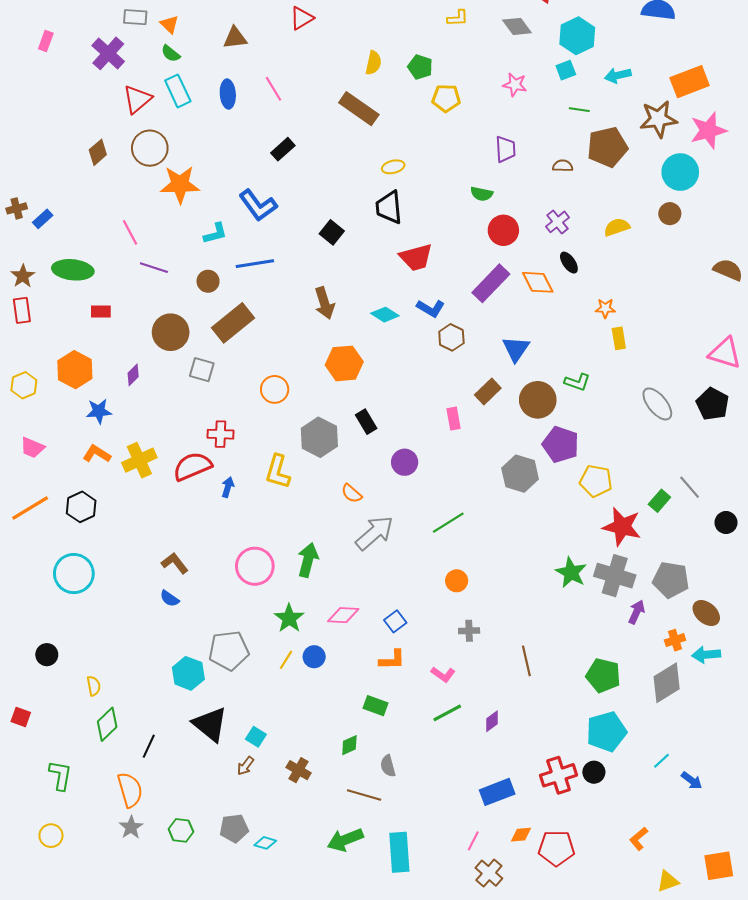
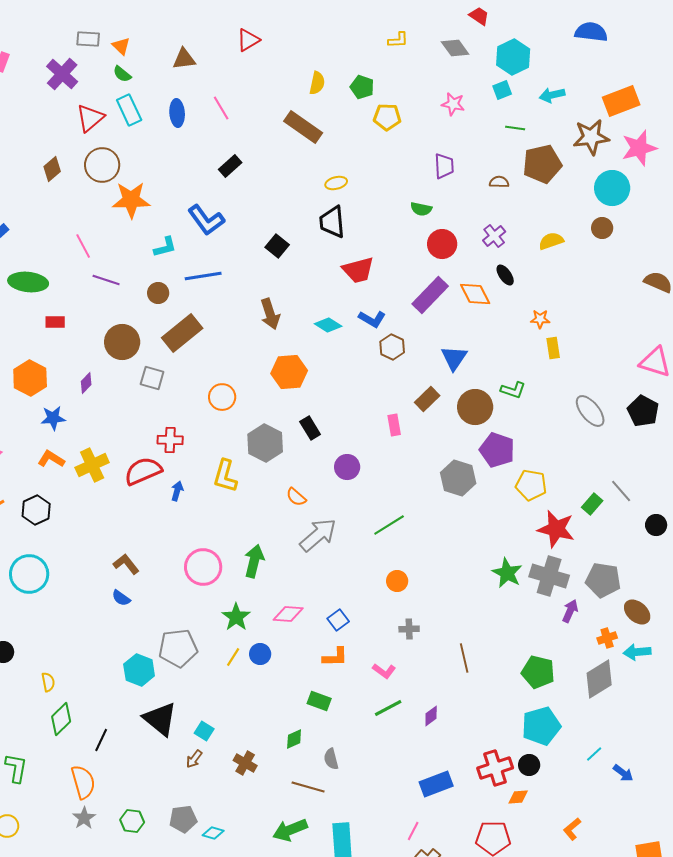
orange diamond: (521, 835) -> (518, 797), moved

